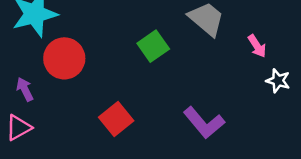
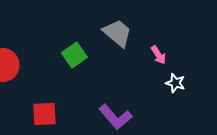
red square: (116, 119) -> (44, 114), turned 36

